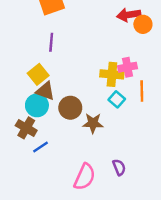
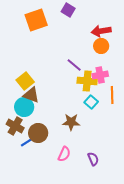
orange circle: (143, 24) -> (101, 46), moved
purple line: (51, 42) -> (74, 65), moved, turned -56
brown circle: (70, 108) -> (38, 133), moved
pink semicircle: (85, 177) -> (64, 154), moved, size x0.7

